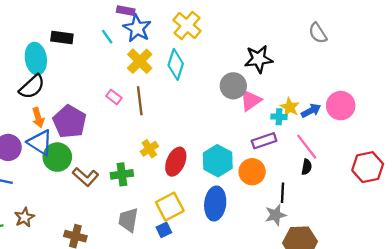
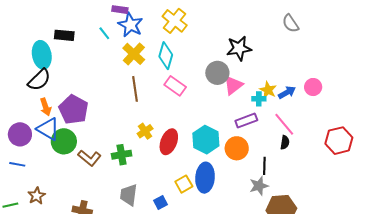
pink rectangle: (114, 97) -> (175, 86), moved, size x1.5
pink circle: (341, 106) -> (313, 87), size x0.7
yellow square: (170, 207) -> (184, 184), moved, size x0.7

